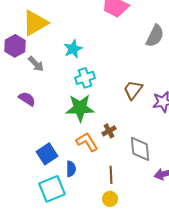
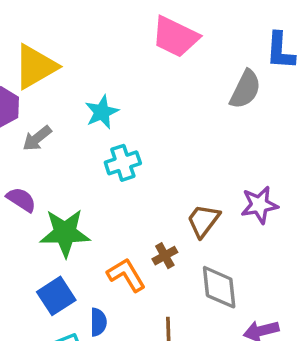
gray arrow: (36, 64) -> (37, 138), turned 96
brown trapezoid: (133, 90) -> (203, 221), moved
green star: (80, 108) -> (65, 233), moved

